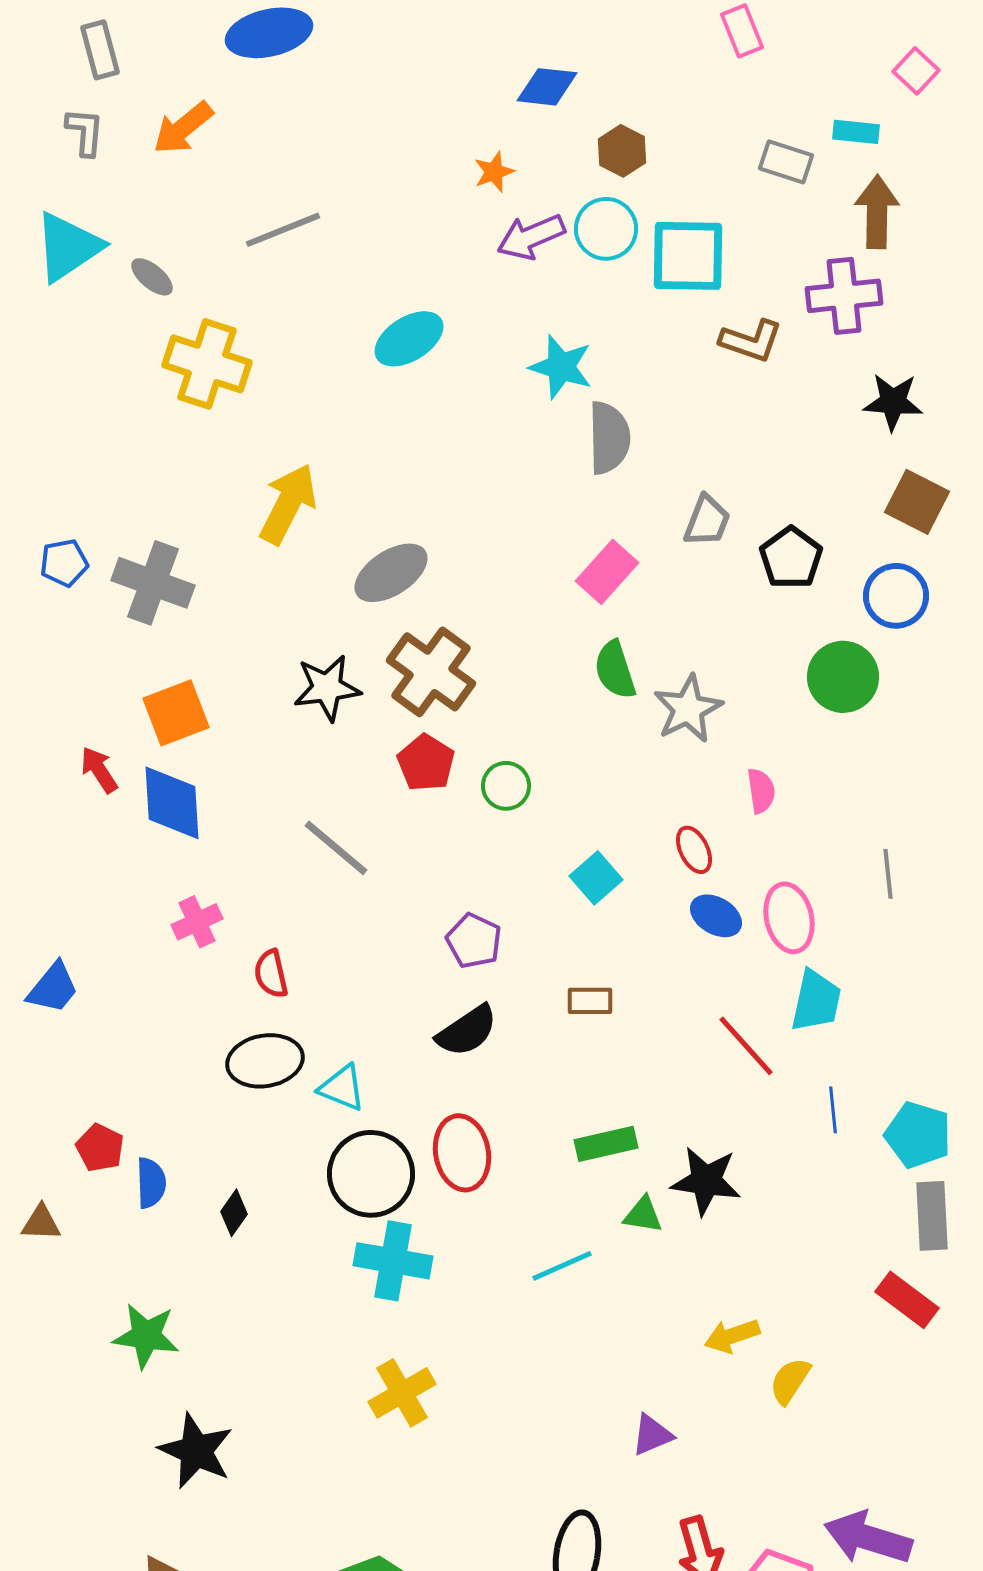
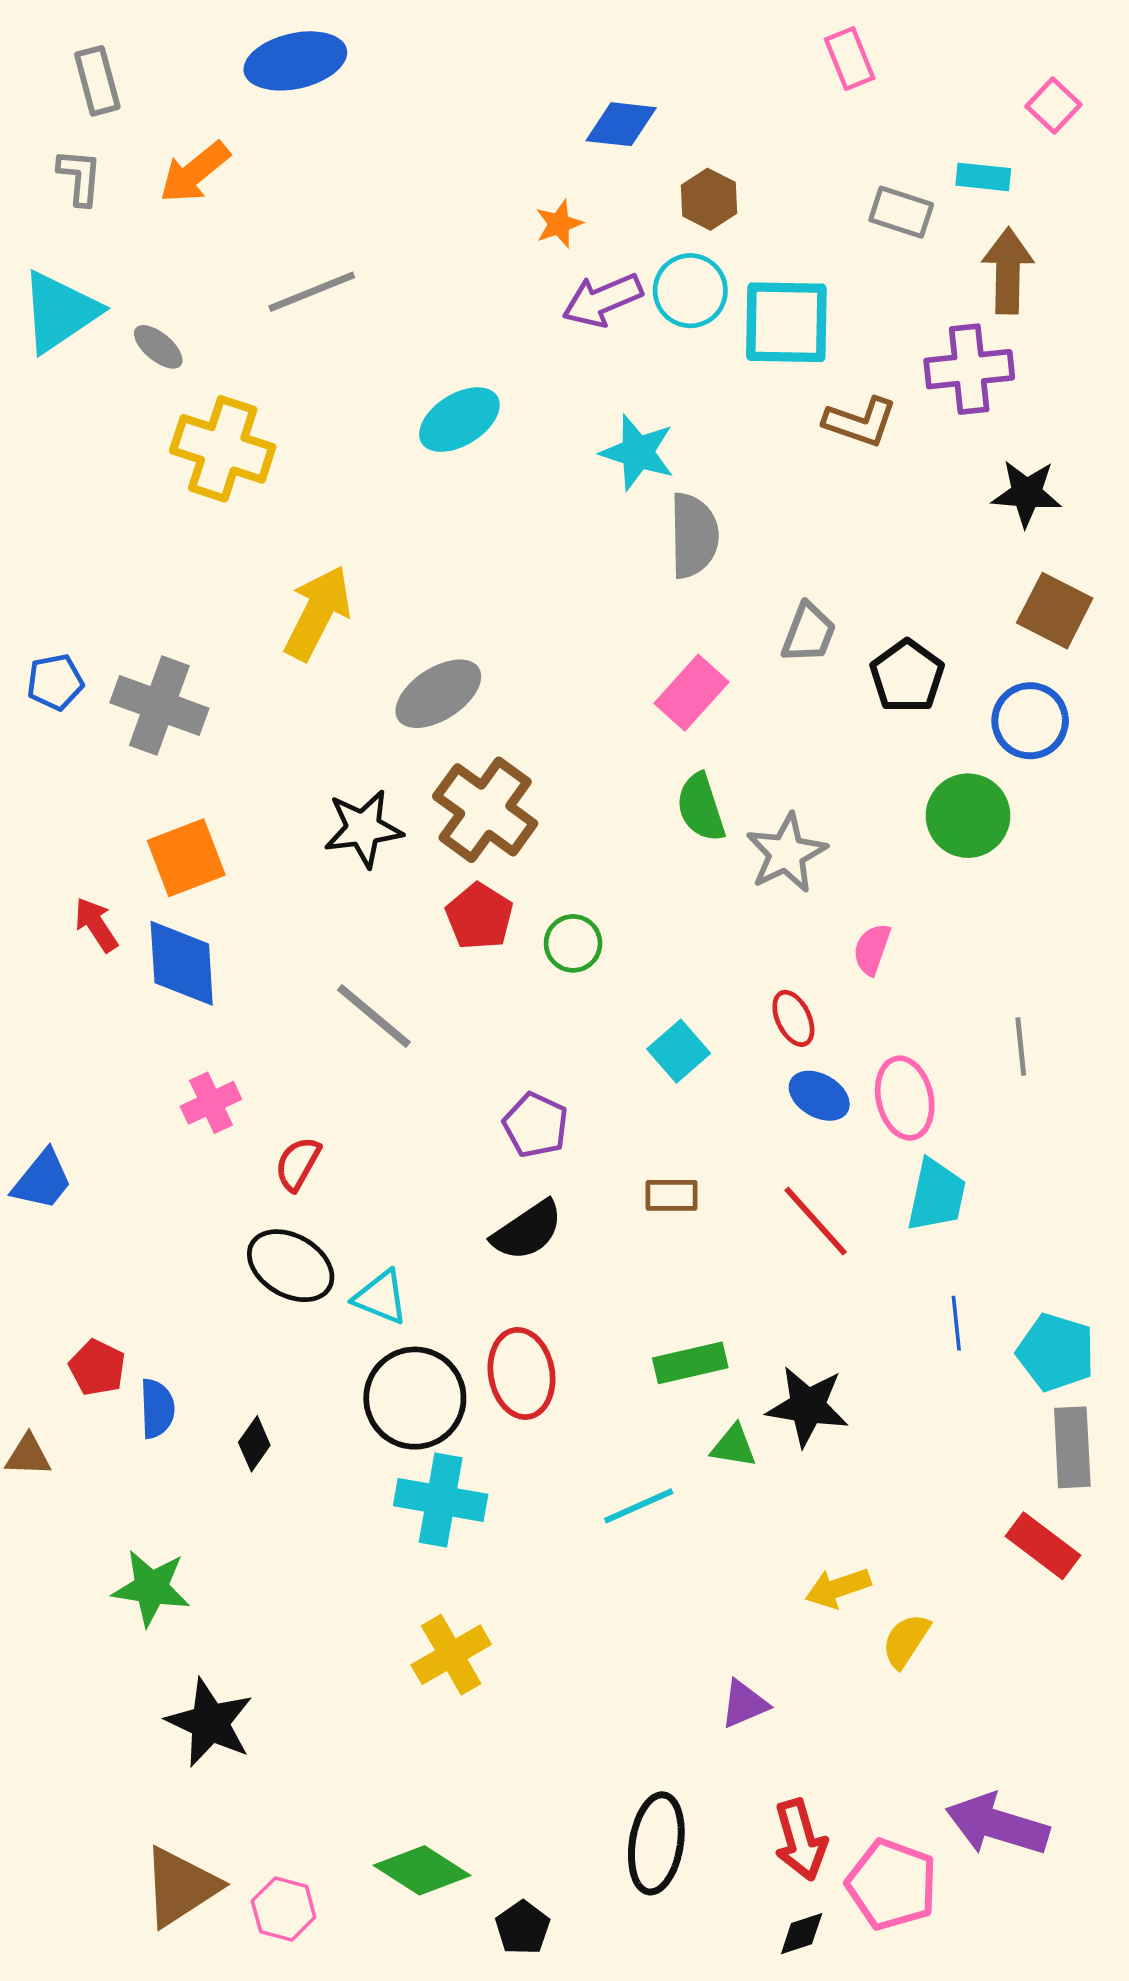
pink semicircle: (761, 791) -> (872, 949), turned -153
red semicircle: (271, 974) -> (298, 1164), turned 42
red line: (746, 1046) -> (816, 1221), moved
black ellipse: (265, 1061) -> (291, 1266), turned 40

